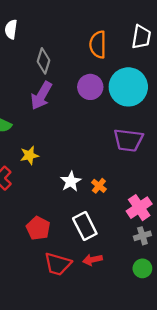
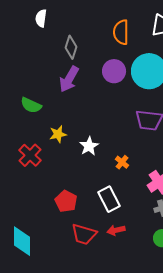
white star: (71, 181) -> (89, 146), moved

